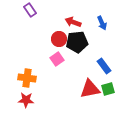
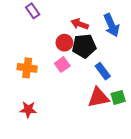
blue arrow: (102, 23) -> (112, 25), size x1.5
blue rectangle: (104, 66) -> (103, 71), moved
orange cross: (27, 78) -> (27, 68), moved

